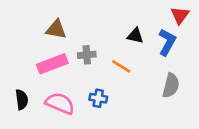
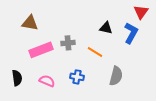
brown triangle: (56, 29) -> (30, 23), moved
gray semicircle: (171, 85) -> (116, 76), moved
pink semicircle: (60, 103) -> (47, 81), size x0.7

